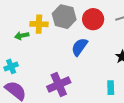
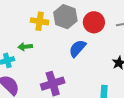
green arrow: (22, 36) -> (25, 47), moved

